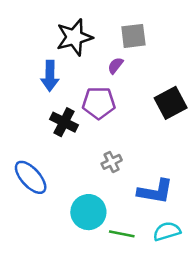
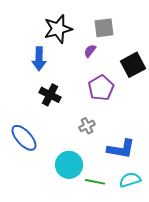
purple pentagon: (99, 103) -> (101, 88), moved, turned -30
black square: (171, 103) -> (133, 65), moved

